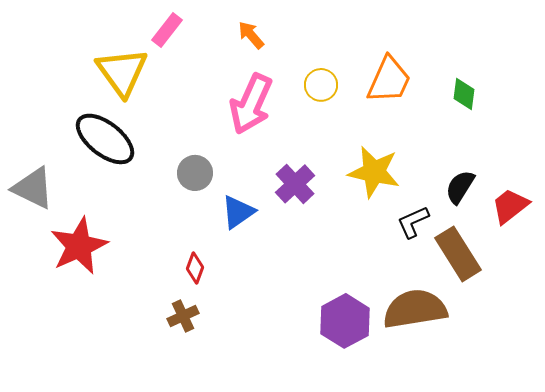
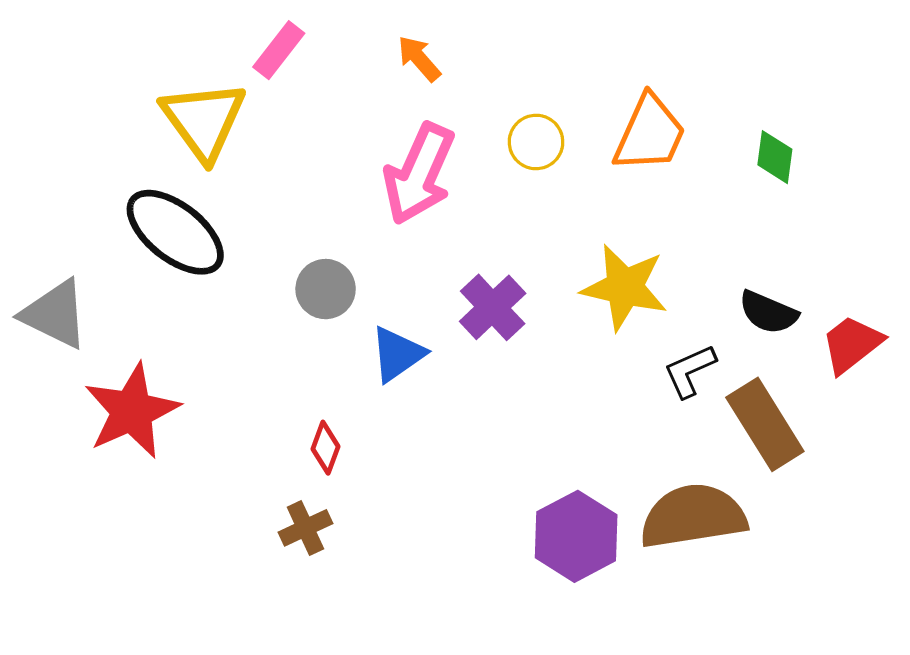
black semicircle: (460, 187) -> (768, 312), turned -99

